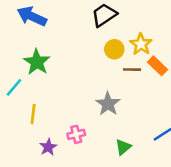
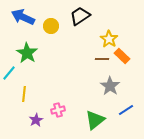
yellow circle: (114, 49) -> (51, 26), moved
gray star: (108, 104) -> (110, 86), moved
green triangle: (123, 147) -> (95, 120), size x1.5

